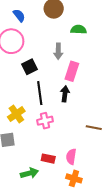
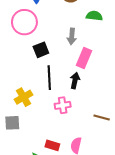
pink cross: (45, 121) -> (63, 105), moved

